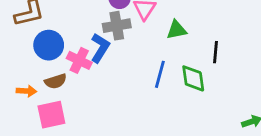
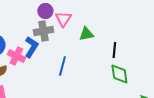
blue line: (160, 74) -> (62, 66), moved
green diamond: (193, 78) -> (119, 74), moved

